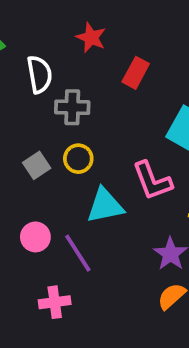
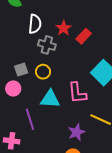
red star: (91, 38) -> (64, 28), moved
pink circle: (35, 237) -> (13, 88), moved

